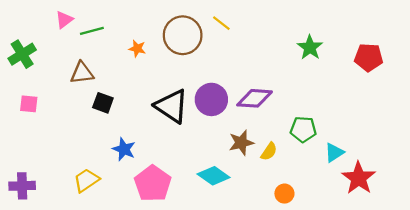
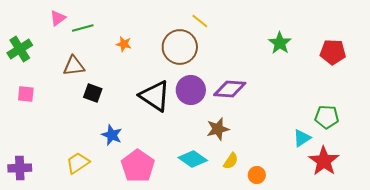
brown circle: (183, 35) -> (180, 47), moved
green pentagon: (303, 129) -> (327, 117), moved
yellow semicircle: (269, 151) -> (231, 161), moved

